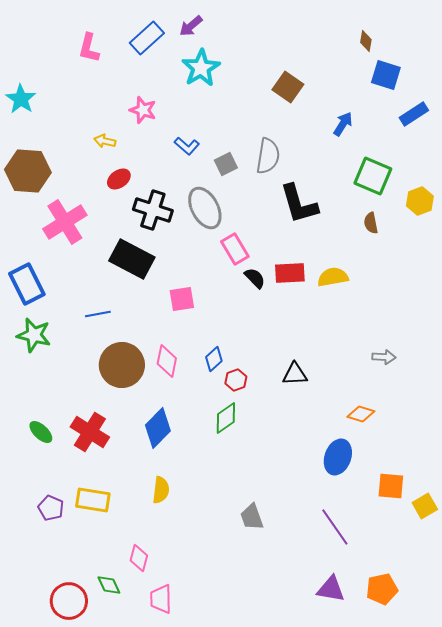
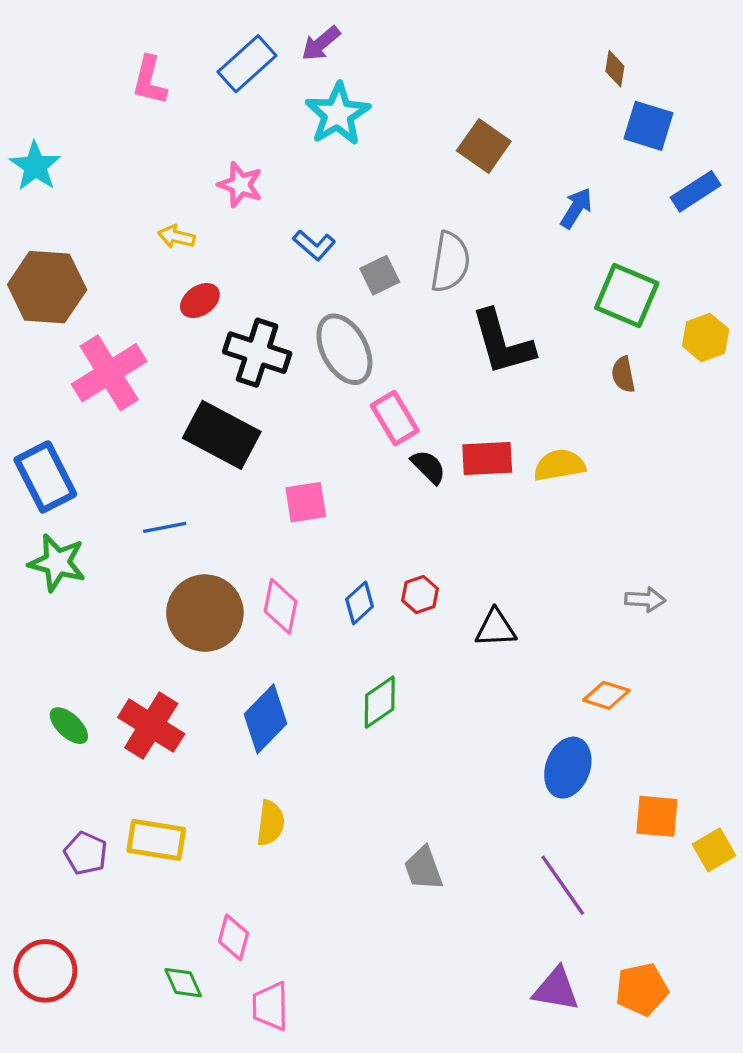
red hexagon: (236, 380) -> (420, 595), moved
red circle: (69, 601) -> (45, 971), moved

